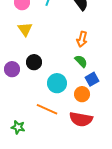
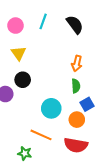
green semicircle: (81, 61) -> (76, 86), turned 40
black circle: (34, 62) -> (23, 80), moved
green star: (18, 127) -> (25, 153), moved

